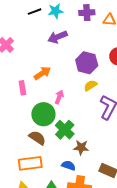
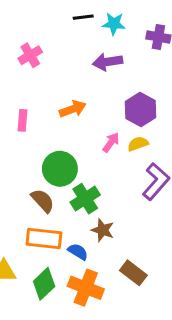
pink rectangle: (22, 88) -> (23, 120), moved
pink arrow: (59, 97) -> (111, 142), moved
orange rectangle: (30, 163) -> (44, 239), moved

